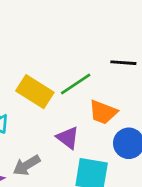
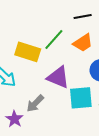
orange trapezoid: (103, 112) -> (83, 43), moved, turned -40
purple triangle: (68, 138) -> (58, 77), size x1.4

